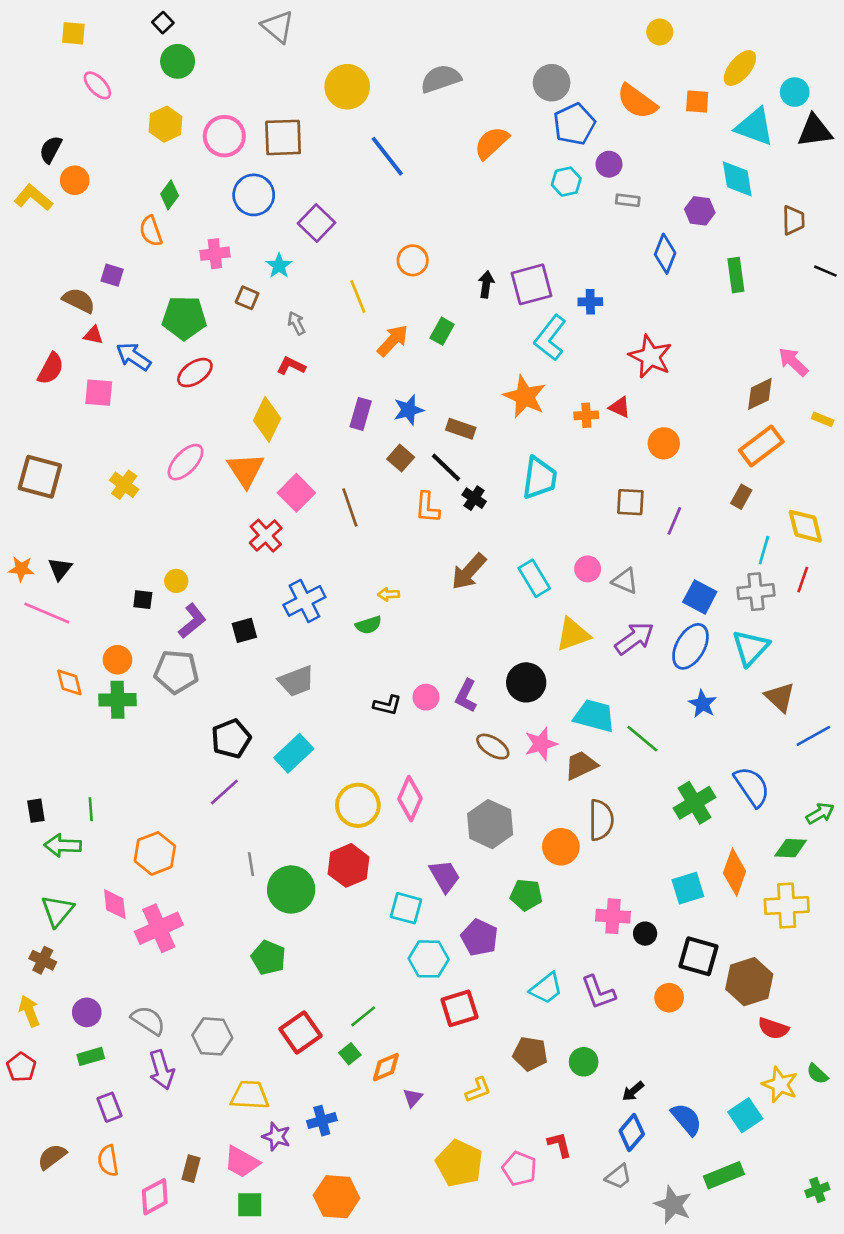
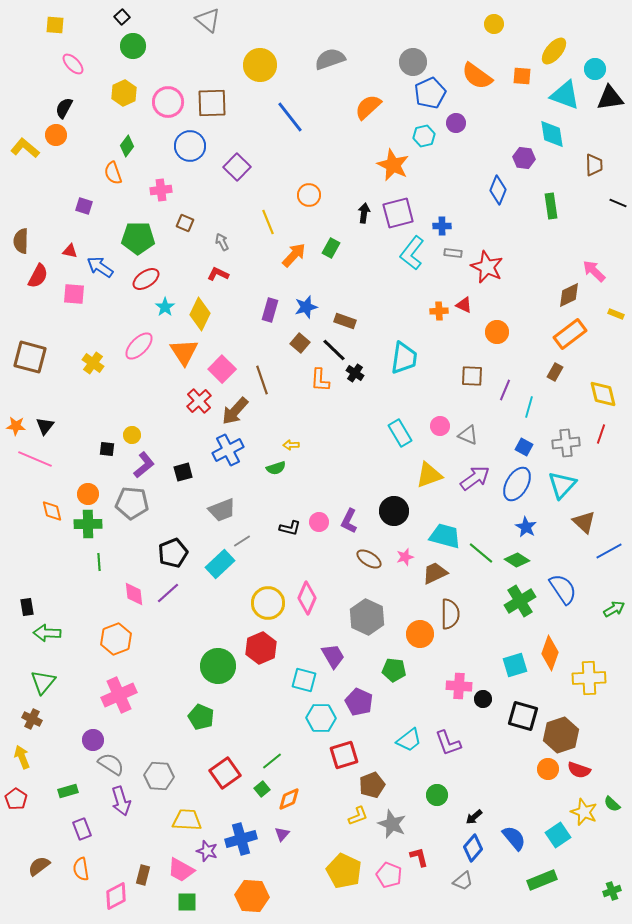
black semicircle: (51, 150) -> (64, 108), moved
gray rectangle: (628, 200) -> (453, 253), moved
cyan star: (279, 266) -> (165, 307), moved
brown semicircle: (79, 300) -> (21, 241), moved, turned -115
orange star: (525, 397) -> (393, 165), moved
cyan line: (764, 550) -> (529, 407), moved
brown arrow: (469, 572) -> (235, 411), moved
blue square: (700, 597) -> (524, 447), size x0.7
pink star: (541, 744) -> (405, 557), size x0.7
green line: (91, 809) -> (99, 562), moved
green diamond: (791, 848) -> (517, 560), moved, turned 30
gray line: (251, 864) -> (242, 541), moved, turned 66
pink diamond: (115, 904) -> (134, 594), moved
orange circle: (669, 998) -> (548, 769), moved
purple circle: (87, 1012) -> (93, 740), moved
brown pentagon: (530, 1054) -> (372, 785), moved, turned -30
purple triangle: (413, 1098) -> (282, 834), moved
blue cross: (322, 1121) -> (241, 839), size x1.4
gray star: (673, 1205) -> (392, 824), moved

